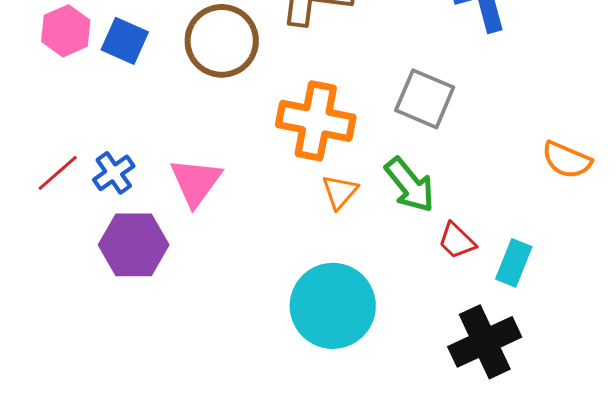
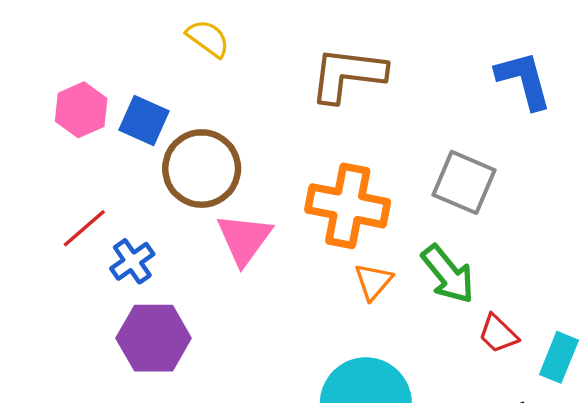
brown circle: (222, 41) -> (202, 169), moved
red line: (58, 173) -> (84, 228), moved
pink triangle: (196, 182) -> (244, 239), moved

